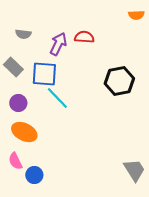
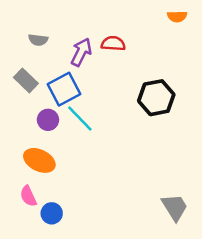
blue square: (44, 74) -> (64, 89), turned -32
purple circle: (18, 103) -> (48, 120), moved

